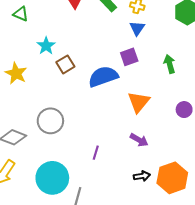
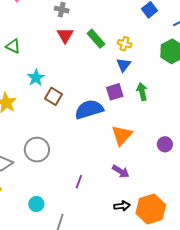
brown square: (65, 64) -> (54, 96), turned -30
green arrow: (170, 64) -> (142, 92), moved
cyan circle: (52, 178) -> (36, 204), size x0.5

